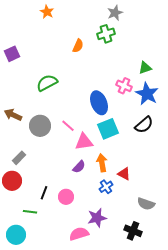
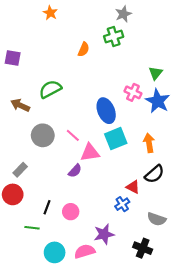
purple square: (12, 54) -> (13, 58), turned 35
green triangle: (145, 68) -> (156, 73), turned -32
brown arrow: (13, 115) -> (20, 105), moved
black semicircle: (144, 125) -> (154, 174), moved
orange arrow: (102, 163) -> (149, 143), moved
purple semicircle: (79, 167) -> (75, 171), moved
blue cross: (106, 187) -> (122, 204), moved
cyan circle: (16, 235) -> (55, 252), moved

